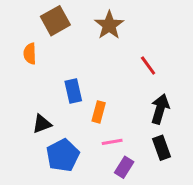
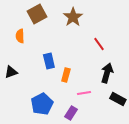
black triangle: (42, 124) -> (11, 72), moved
pink line: (112, 142) -> (84, 93), moved
black rectangle: (162, 148) -> (118, 99), moved, turned -42
purple rectangle: (124, 167) -> (71, 113), moved

